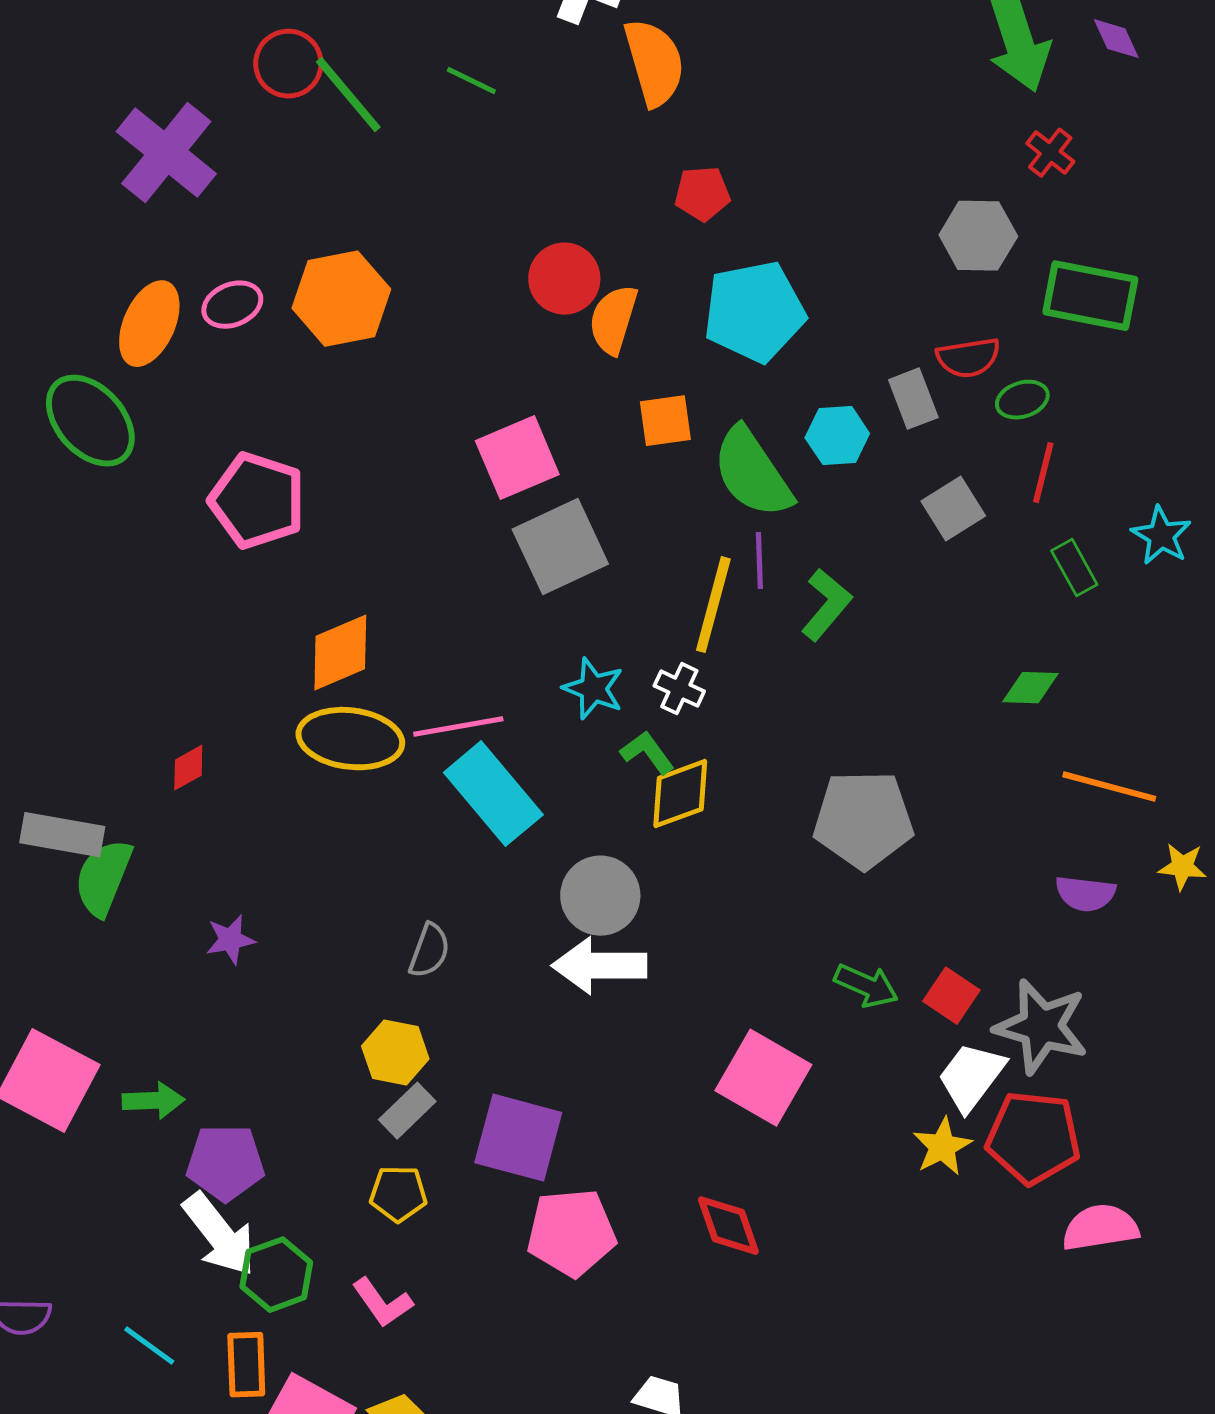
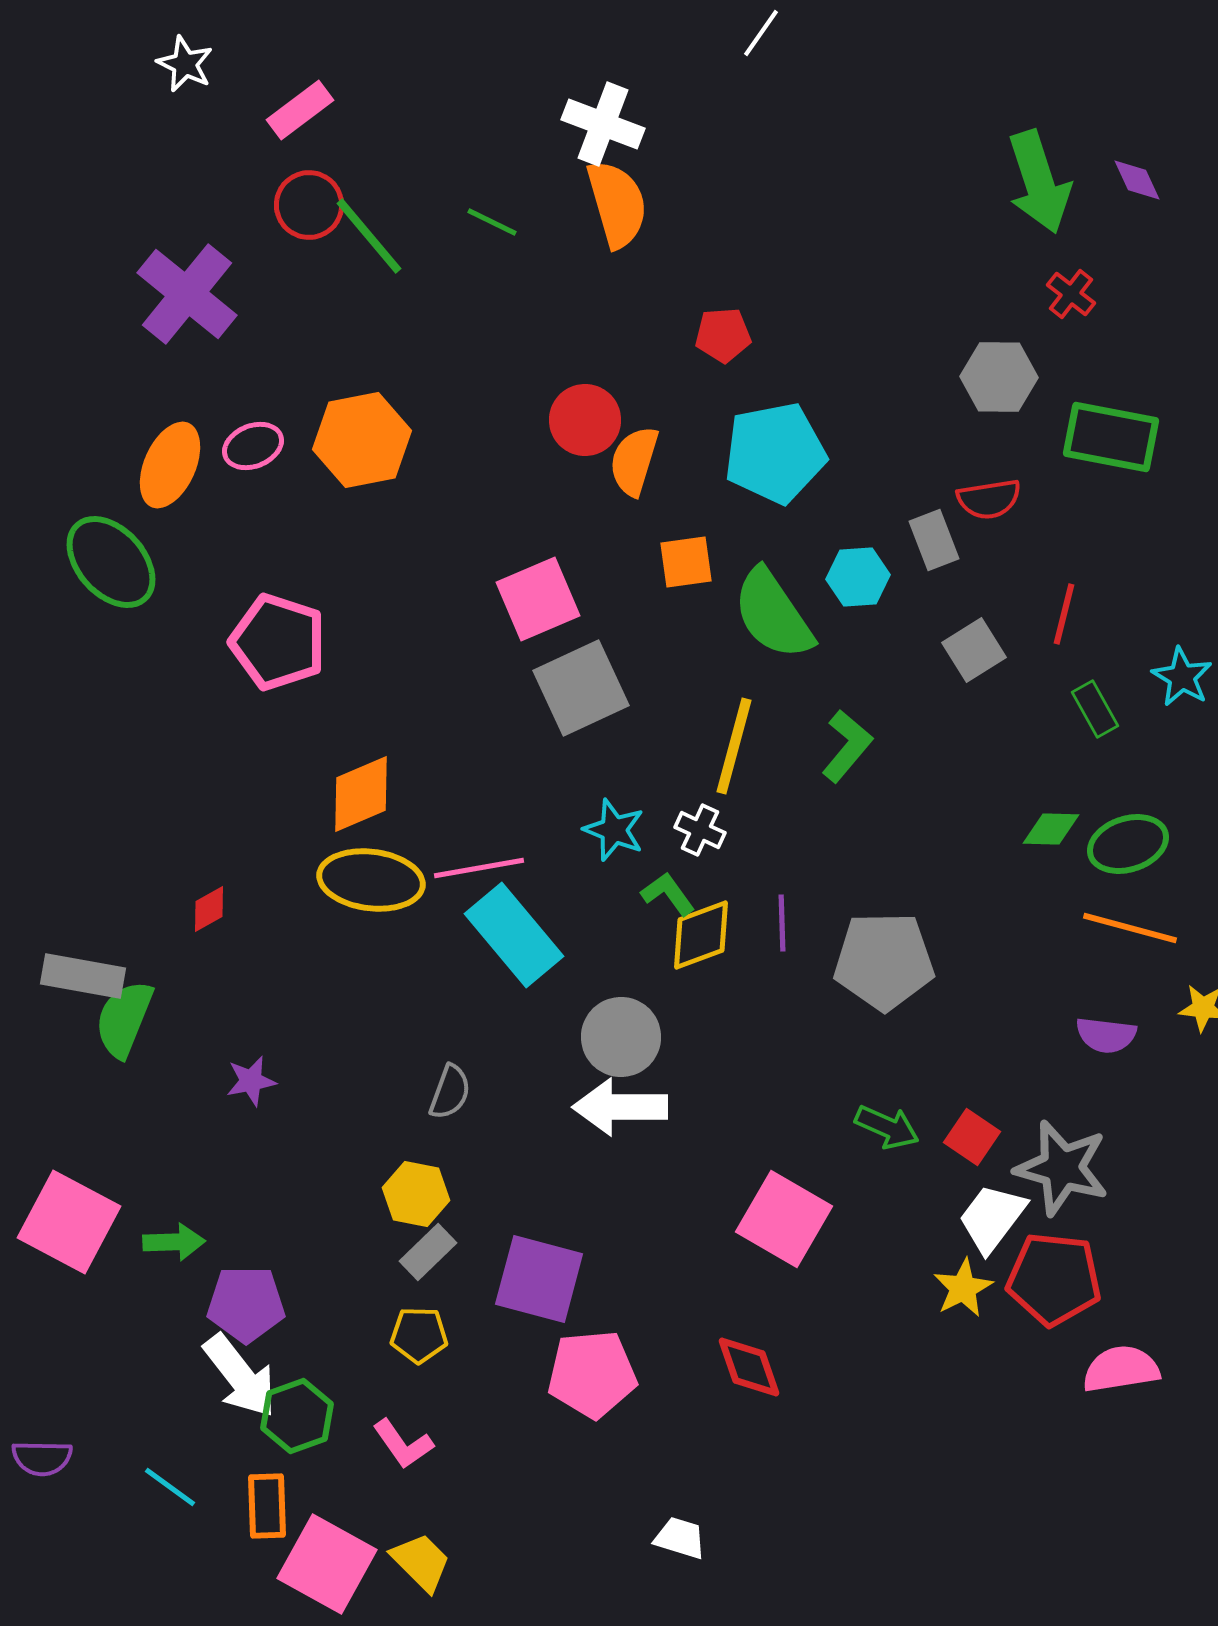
orange semicircle: (654, 63) -> (617, 204), moved
green ellipse: (1022, 400) -> (1128, 844), moved, size x1.5
purple line: (759, 561) -> (782, 923), moved

